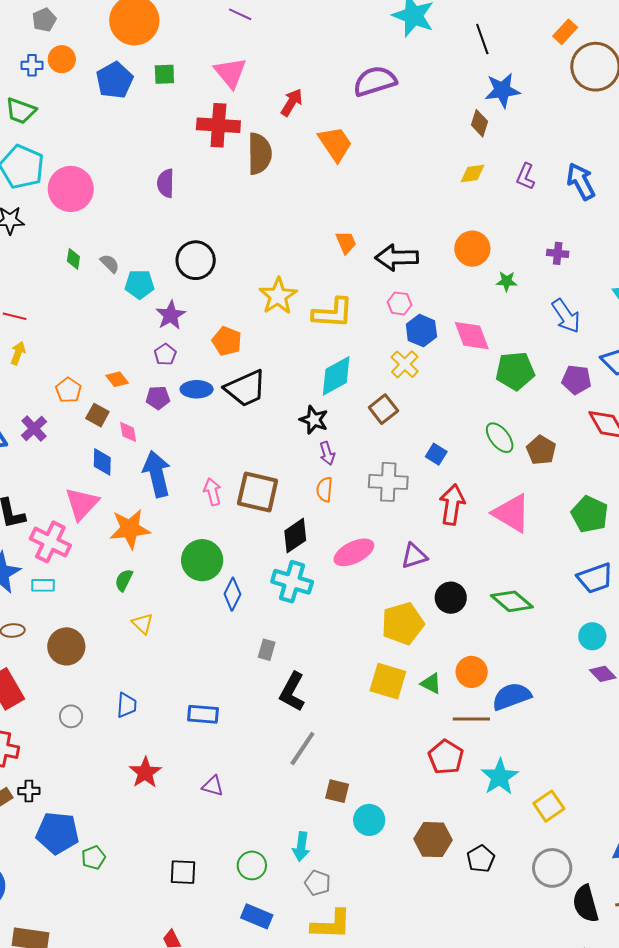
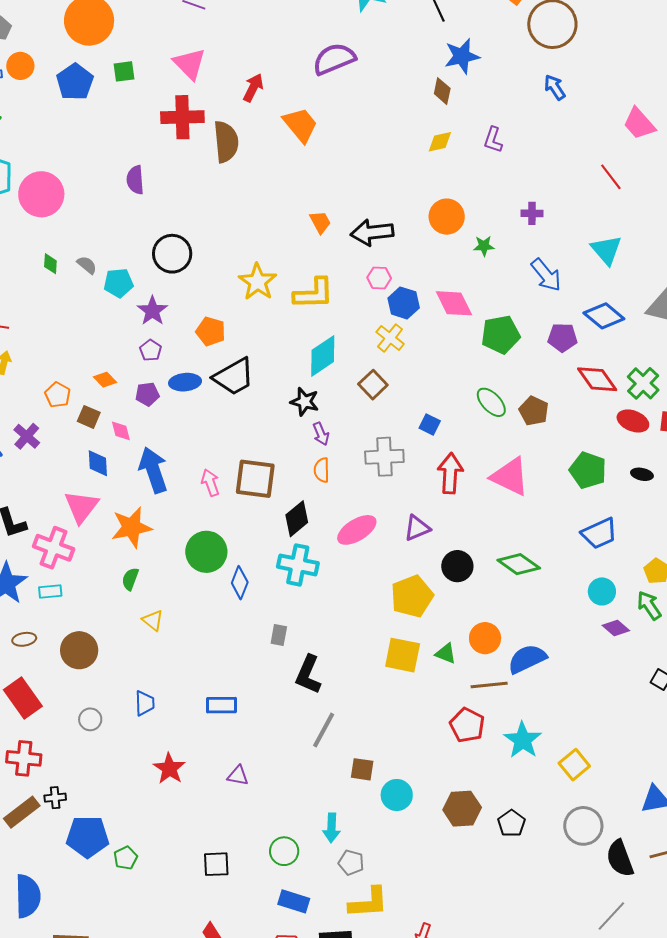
blue arrow: (581, 181) -> (555, 87), moved, size x0.7

